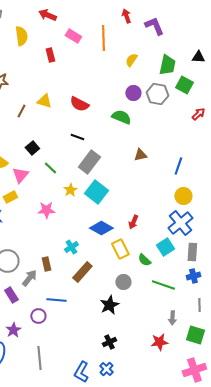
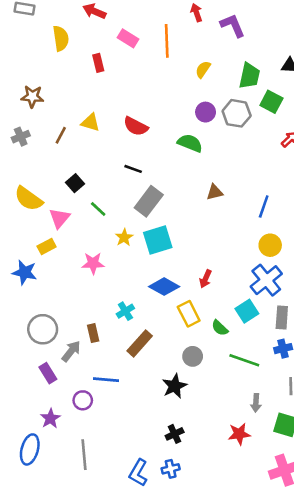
cyan square: (96, 192) -> (158, 240), turned 35
blue cross: (106, 369) -> (171, 469), turned 32

